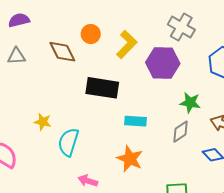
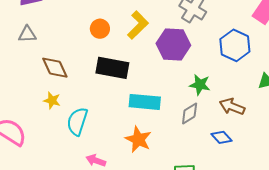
orange circle: (91, 34) -> (100, 29), moved
brown diamond: (62, 52) -> (55, 68), moved
cyan rectangle: (135, 121) -> (145, 102), size x1.4

